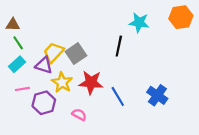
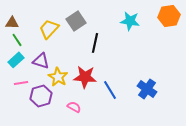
black line: (119, 46) -> (95, 43), moved
yellow trapezoid: (53, 52) -> (49, 29), moved
gray square: (76, 54) -> (76, 21), moved

